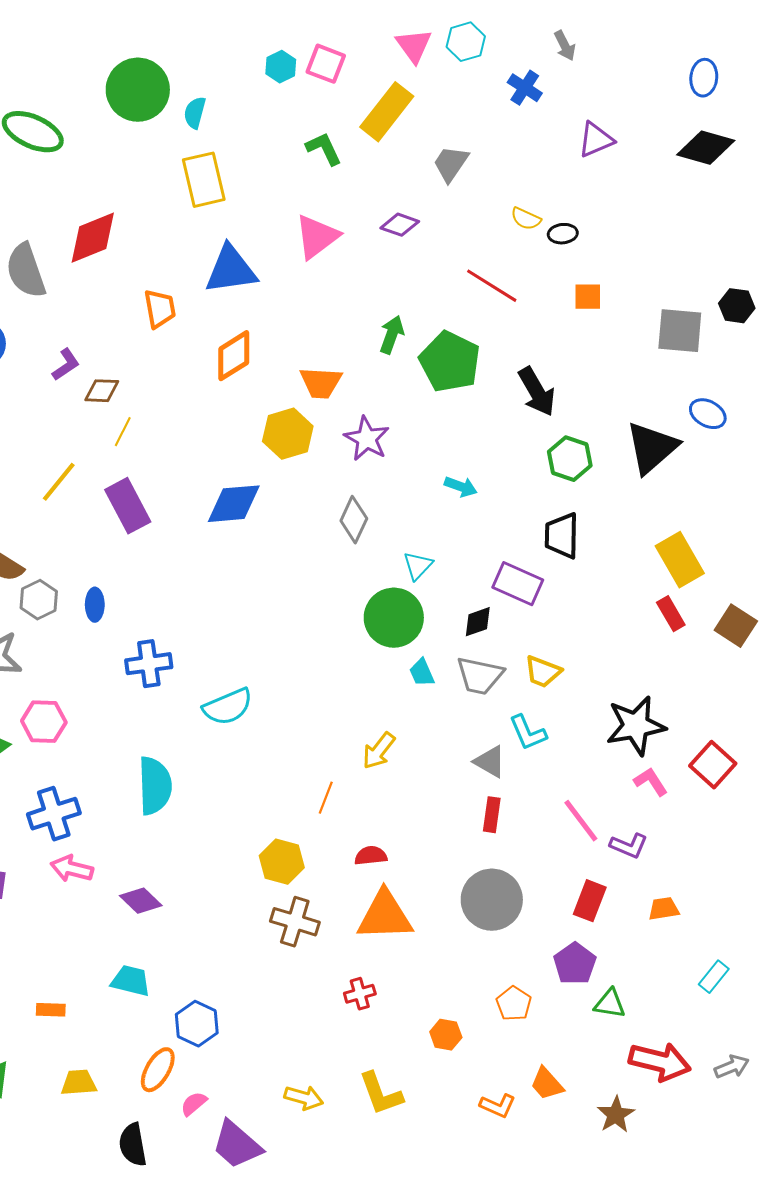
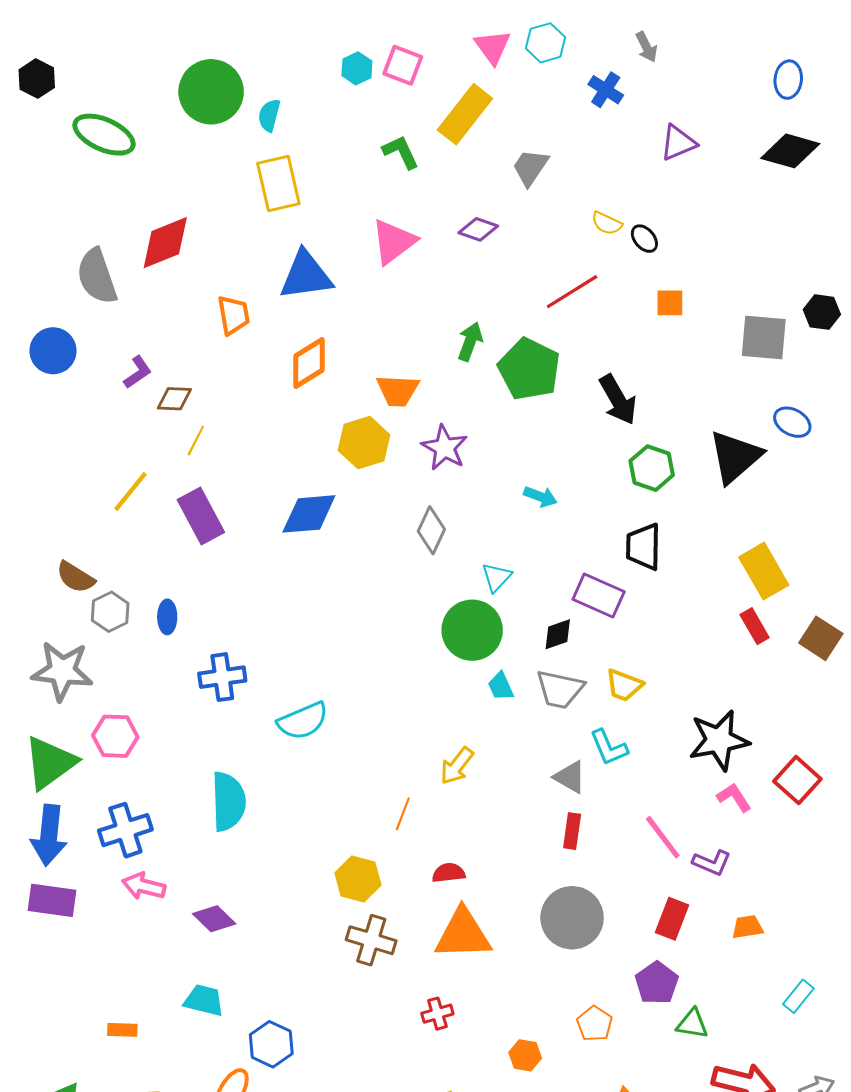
black ellipse: (563, 234) -> (644, 239), turned 56
red line: (492, 286) -> (572, 292), turned -64

